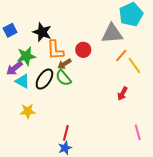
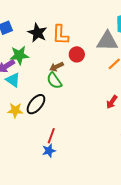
orange L-shape: (55, 50) -> (60, 35), moved
black ellipse: (44, 79) -> (36, 104), moved

